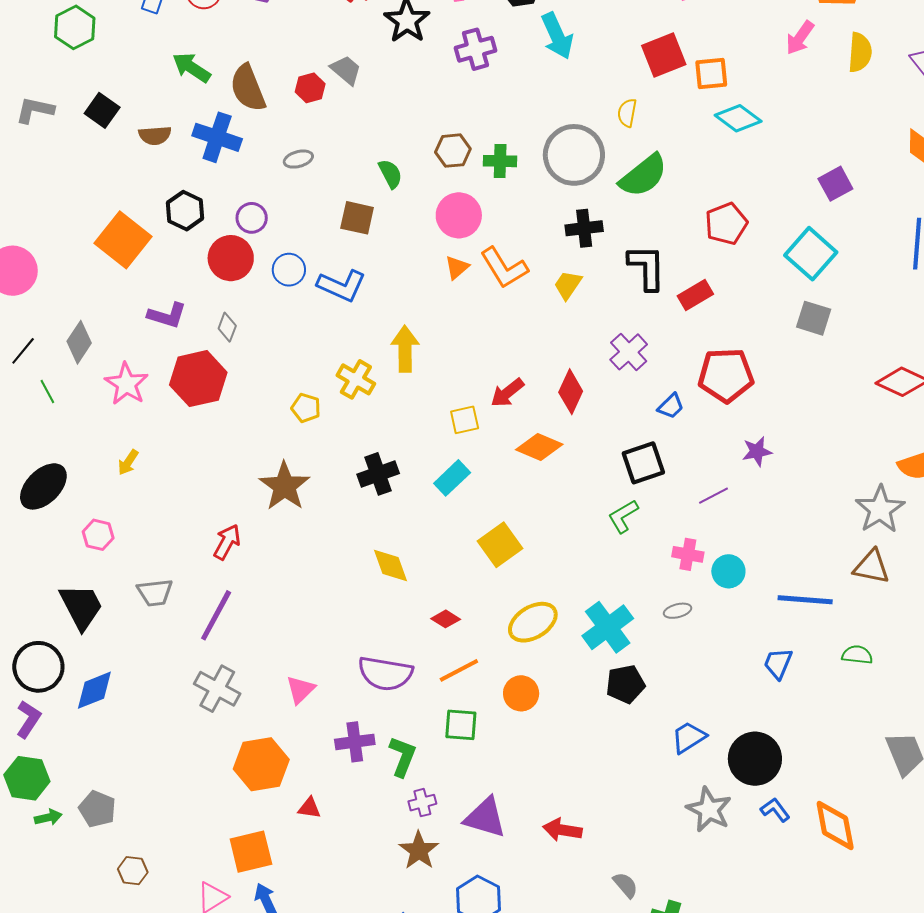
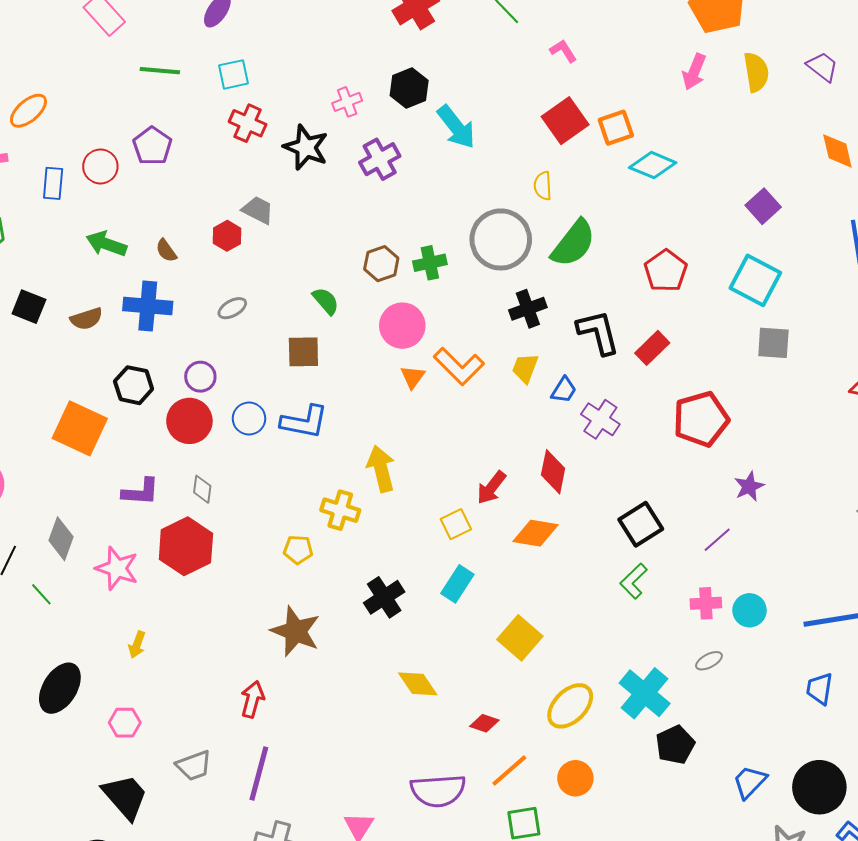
brown semicircle: (248, 88) -> (166, 251), size x0.5
blue trapezoid: (671, 406) -> (564, 390), moved

